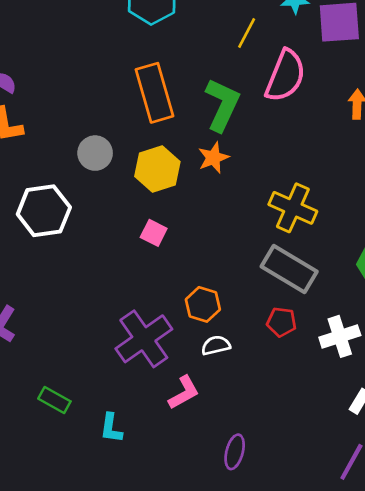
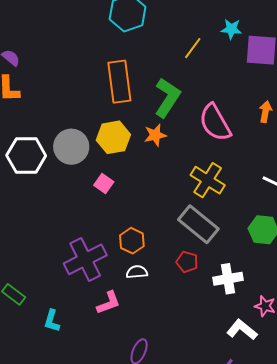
pink semicircle: (285, 76) -> (215, 123), moved, turned 120
gray circle: (95, 153) -> (71, 147), moved, size x1.4

